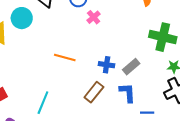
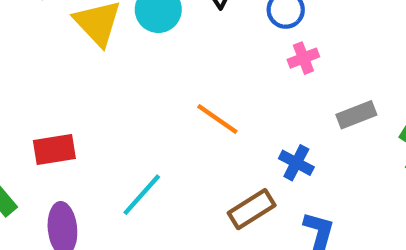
gray rectangle: (131, 67) -> (356, 115), moved

